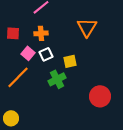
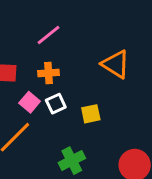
orange triangle: (87, 27) -> (116, 64), turned -30
green cross: (57, 79) -> (72, 161), moved

